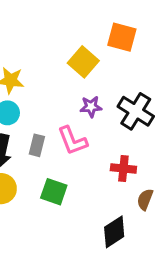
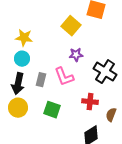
black cross: (136, 111) -> (105, 72), moved
red cross: (123, 169) -> (90, 102), moved

